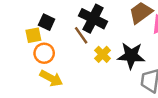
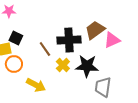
black cross: (93, 19) -> (69, 40), moved, turned -30
yellow arrow: (51, 78) -> (36, 85), moved

